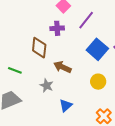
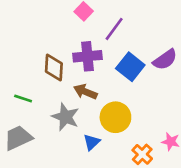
purple cross: (57, 28) -> (87, 56), moved, size x1.5
yellow circle: (98, 82) -> (115, 117), moved, size x1.5
gray star: (47, 86) -> (65, 117), size x1.5

